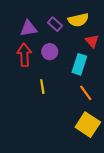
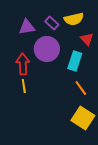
purple circle: (50, 52) -> (47, 49), size x1.6
red arrow: (24, 55) -> (23, 64), moved
yellow line: (42, 87) -> (24, 86), moved

